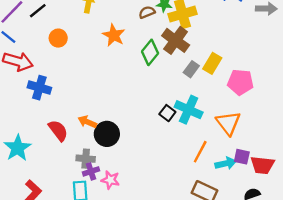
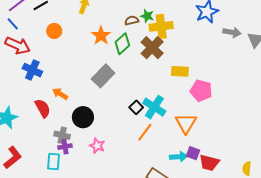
green diamond: (150, 52) -> (122, 44), moved
yellow rectangle: (212, 63) -> (180, 71), turned 54
gray rectangle: (191, 69) -> (103, 76), moved, size x1.6
orange arrow: (87, 122) -> (60, 94), moved
orange line: (200, 152) -> (145, 132), moved
pink star: (110, 180) -> (97, 146), moved

